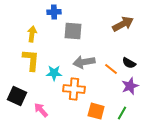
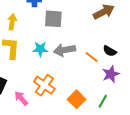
cyan star: (54, 73) -> (40, 49), moved
orange cross: (74, 89) -> (44, 85), moved, turned 30
orange square: (96, 111) -> (77, 99), turned 30

